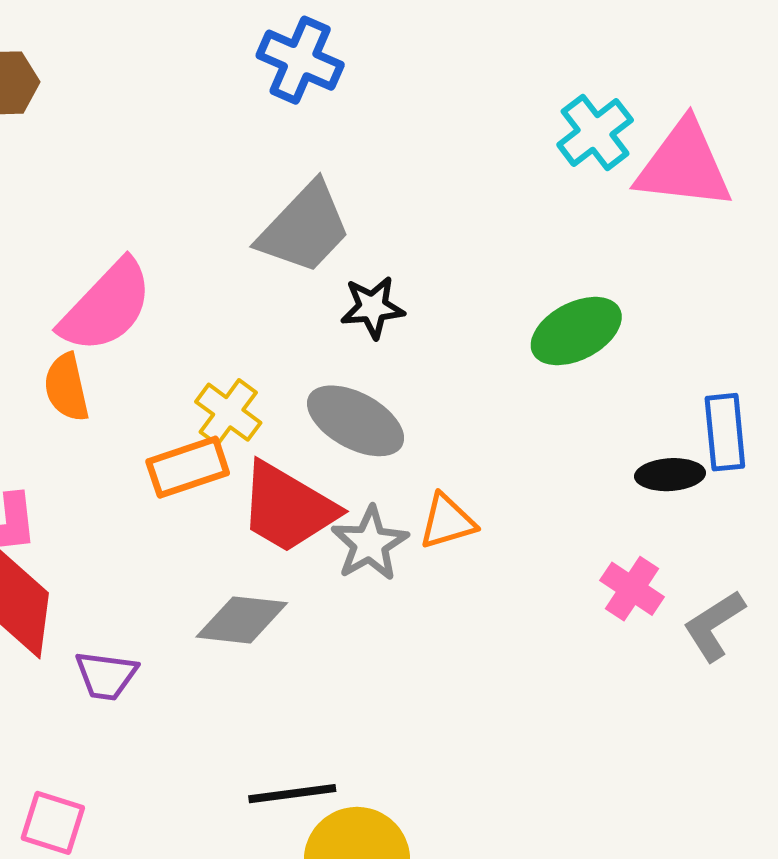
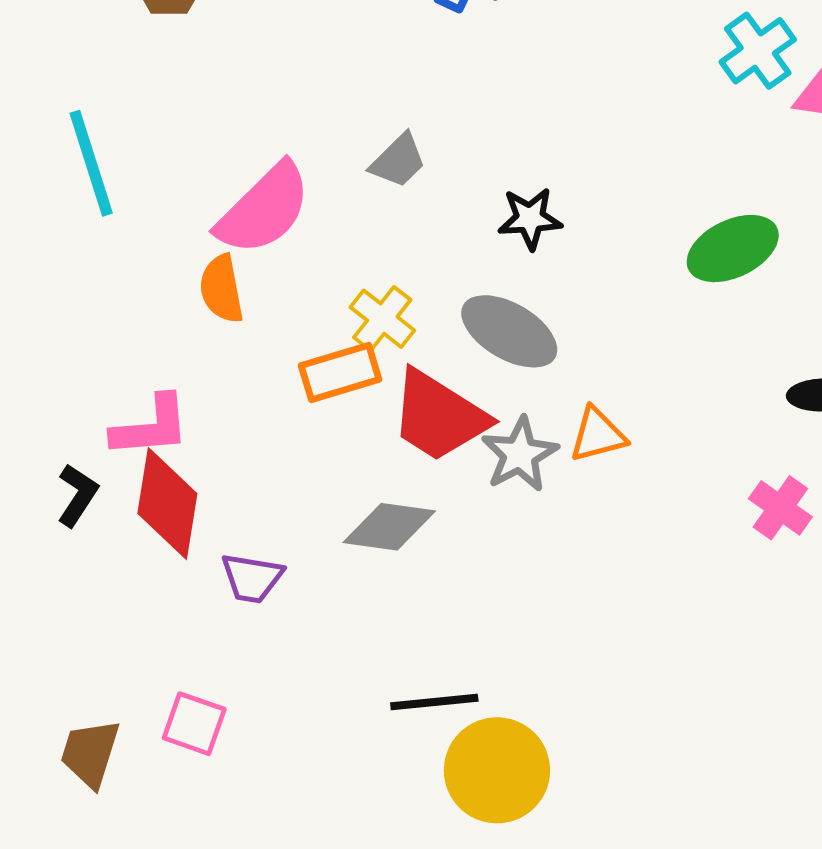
gray trapezoid: (304, 228) -> (398, 161), moved, size x0.6

